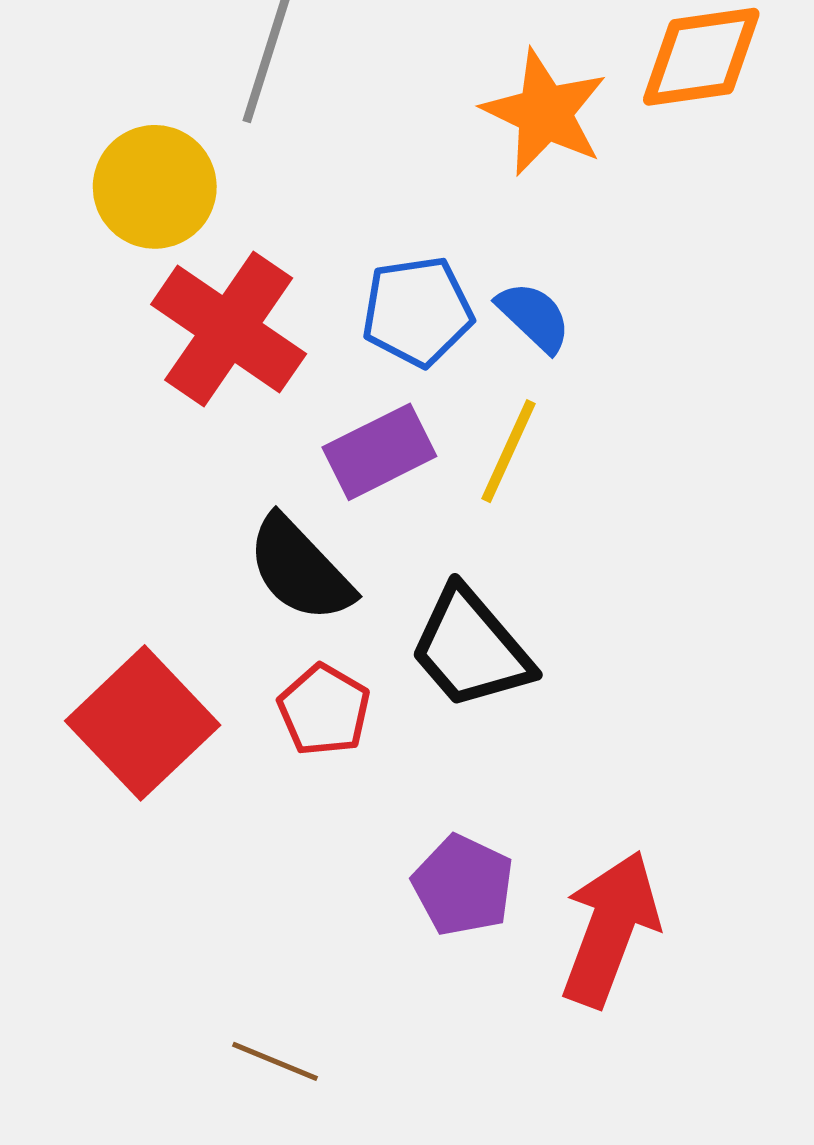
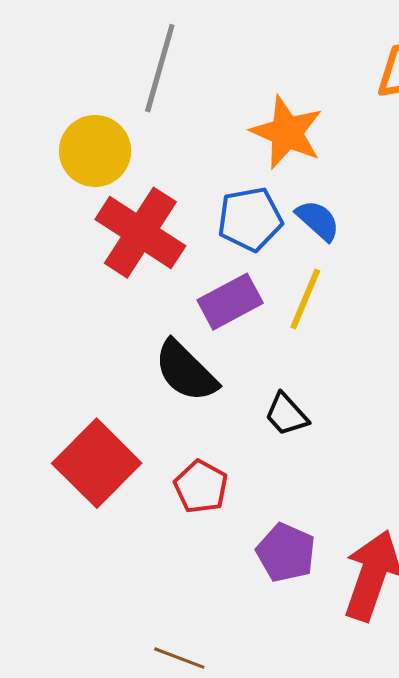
orange star: (545, 113) -> (287, 132), moved
black trapezoid: (471, 648) -> (286, 414), size x0.6
red pentagon: (324, 710) -> (201, 487), moved

